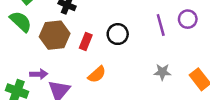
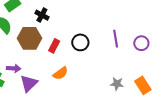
purple circle: (188, 19) -> (141, 43), moved
gray star: (162, 72) -> (117, 84), moved

